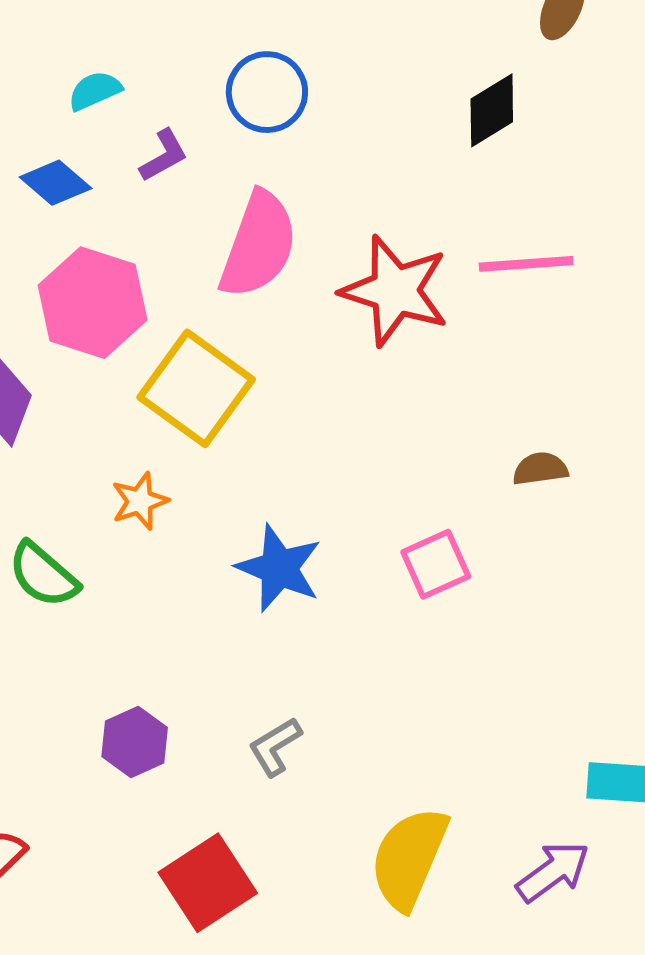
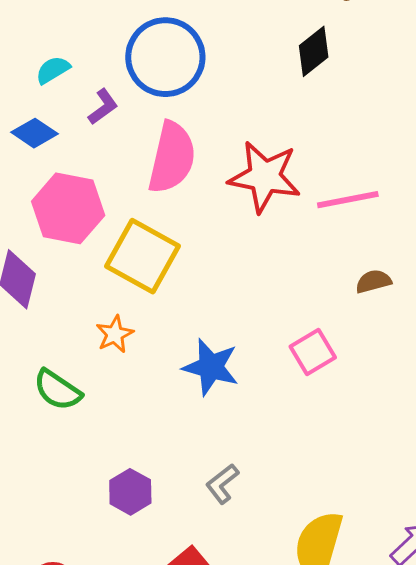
blue circle: (267, 92) -> (165, 57), size x1.5
pink line: (526, 264) -> (348, 200), moved

